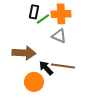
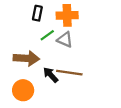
green line: (43, 19) -> (47, 35), moved
orange circle: (34, 82) -> (23, 90), moved

